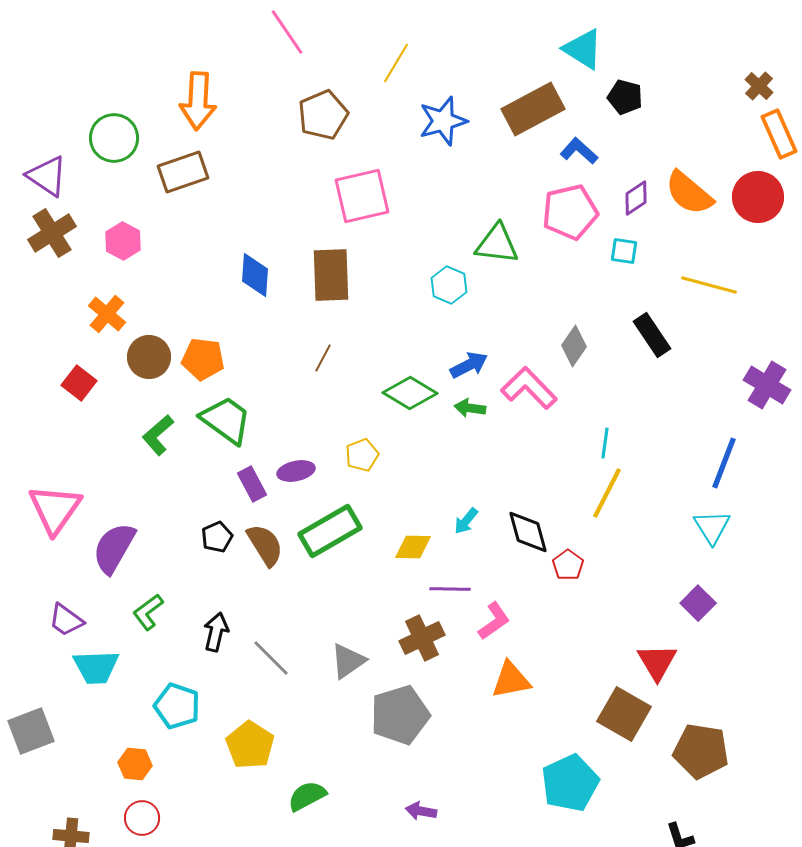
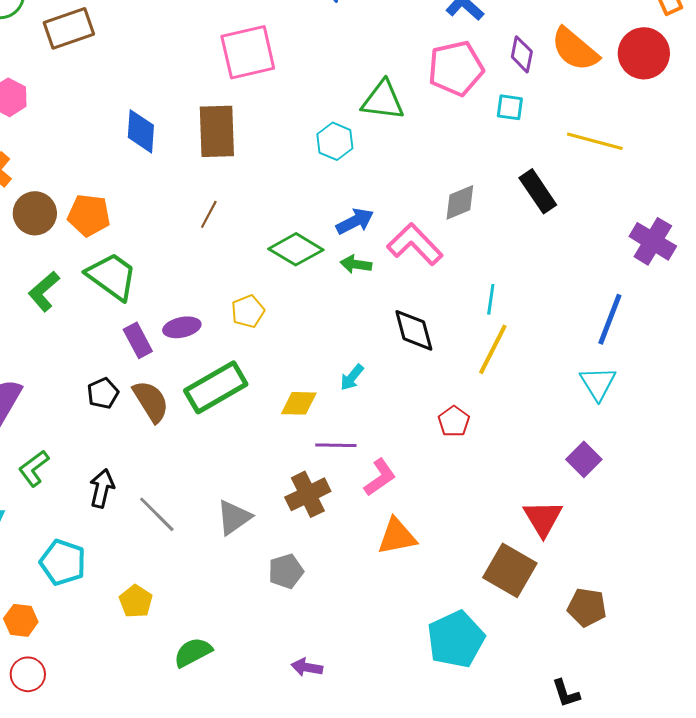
purple diamond: (636, 198) -> (522, 54), turned -45
gray diamond: (574, 346) -> (460, 202), turned 33
black diamond: (528, 532) -> (414, 330), moved
gray pentagon: (400, 715) -> (286, 571), size x0.6
yellow pentagon: (250, 745) -> (136, 601), size x0.7
brown pentagon: (701, 751) -> (587, 607), size x0.7

